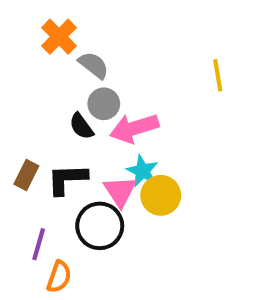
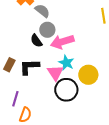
yellow circle: (161, 195) -> (88, 75), moved
black circle: (100, 226) -> (66, 90), moved

